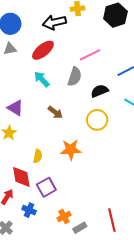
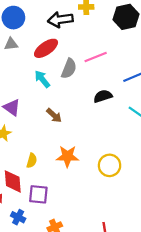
gray semicircle: (75, 77) -> (69, 69), moved
yellow circle: (97, 120) -> (110, 165), moved
purple square: (46, 187) -> (38, 194), turned 30

